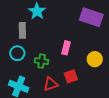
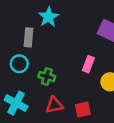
pink rectangle: (66, 48) -> (88, 64), moved
red square: (71, 76) -> (83, 110), moved

